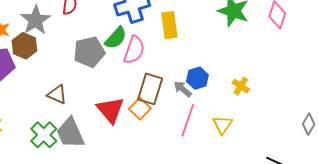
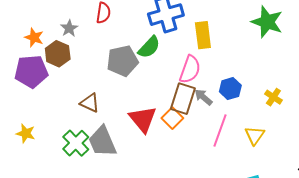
gray star: (36, 20) -> (69, 28), size x0.6
pink semicircle: (134, 50) -> (190, 69), moved
gray arrow: (183, 89) -> (203, 97), moved

